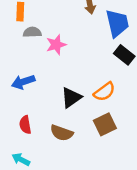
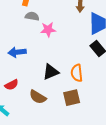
orange semicircle: (104, 92) -> (77, 73), turned 108
red semicircle: (25, 125) -> (12, 85), turned -120

